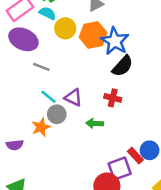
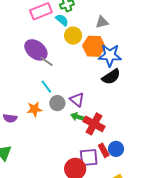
purple ellipse: (23, 39) -> (36, 50), moved
blue star: (115, 41) -> (110, 55), turned 30
purple triangle: (73, 98) -> (77, 100), moved
red cross: (113, 98) -> (94, 124), moved, size x1.5
gray circle: (57, 114) -> (57, 103), moved

